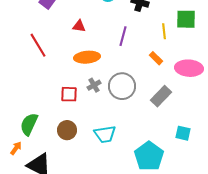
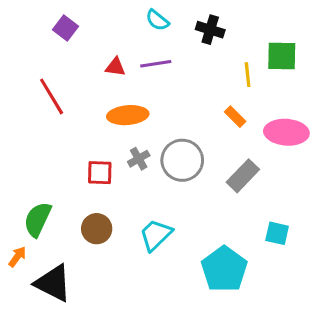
purple line: (123, 36) -> (156, 64), moved, turned 66
cyan trapezoid: (105, 134) -> (156, 235), turned 145

